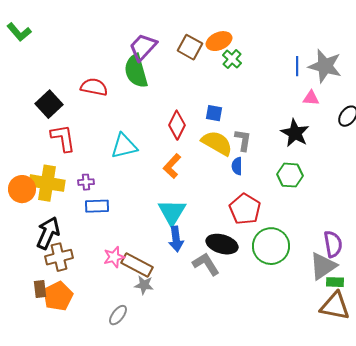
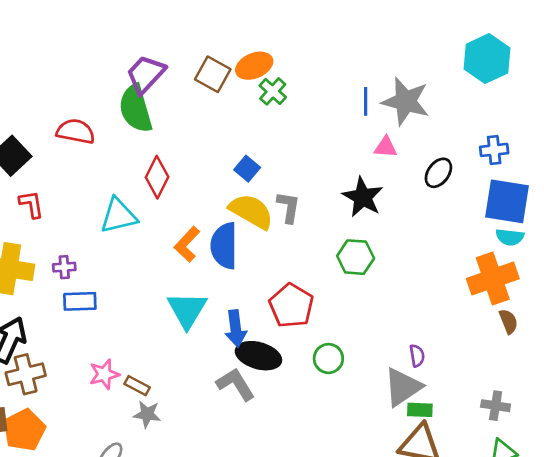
blue square: (214, 113) -> (247, 169), turned 30
red diamond: (177, 125) -> (157, 177), moved
red L-shape: (63, 138) -> (31, 204), size x0.7
blue semicircle: (237, 166) -> (224, 246), moved, size x1.8
blue arrow: (176, 239) -> (236, 329), moved
purple semicircle: (333, 244) -> (417, 356), size x0.6
green circle: (271, 246) -> (328, 359), size x0.6
brown rectangle: (137, 265) -> (137, 386), size x0.6

